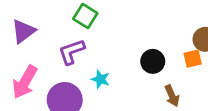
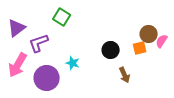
purple L-shape: (72, 52) -> (39, 43), moved

